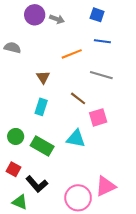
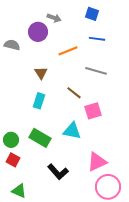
purple circle: (35, 15) -> (38, 32), moved
green circle: (16, 136) -> (11, 140), moved
black L-shape: (37, 184) -> (58, 172), moved
pink triangle: (106, 186) -> (97, 162), moved
pink circle: (78, 198) -> (108, 187), moved

